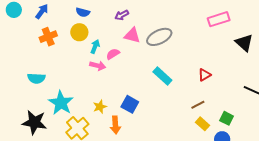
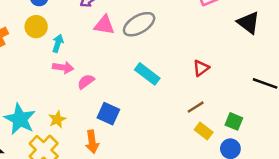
pink semicircle: (113, 54) -> (86, 82), moved
yellow star: (100, 107) -> (57, 119), moved

